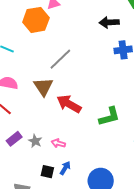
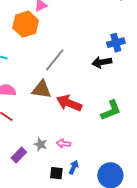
black arrow: (109, 22) -> (102, 62), moved
brown triangle: (43, 87) -> (41, 89), turned -40
purple rectangle: (14, 139) -> (19, 155), moved

